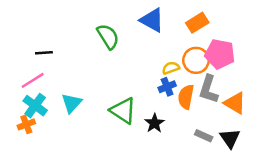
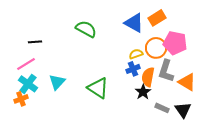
blue triangle: (152, 20) -> (134, 23), moved
green semicircle: (108, 36) -> (86, 29), turned -30
black star: (155, 123) -> (143, 92), moved

